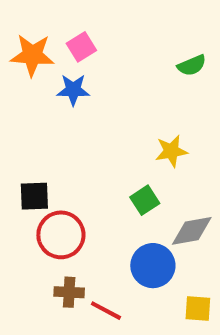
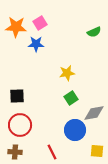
yellow star: (171, 151) -> (67, 73), moved
red circle: (61, 235) -> (20, 125), moved
brown cross: (69, 292) -> (15, 152), moved
red line: (106, 311) -> (52, 152), turned 35

